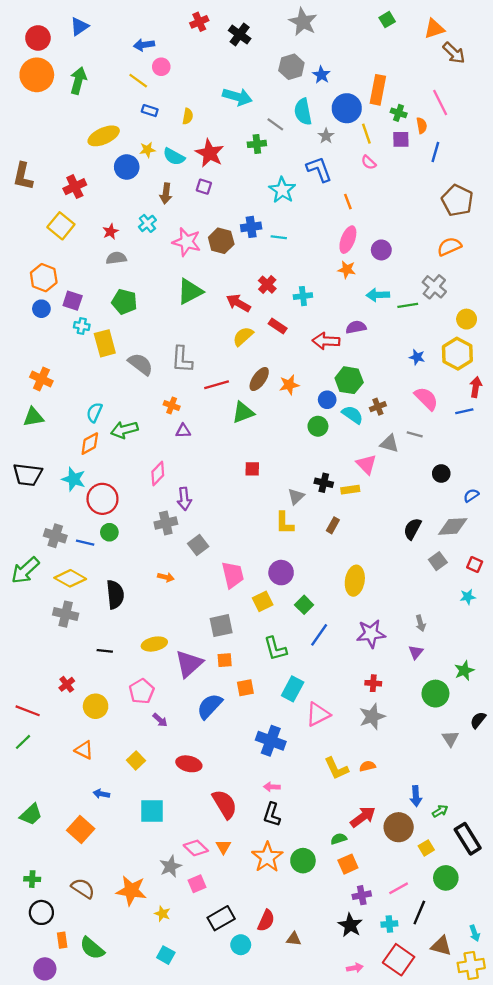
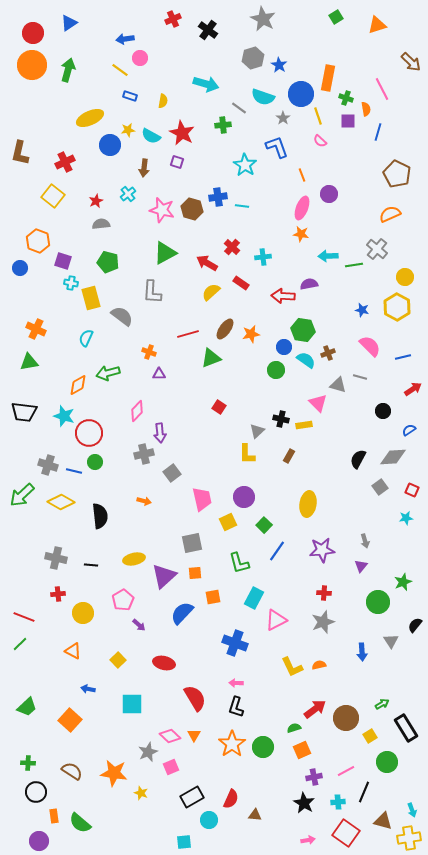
brown arrow: (454, 53) -> (411, 62), moved
cyan semicircle: (303, 112) -> (263, 97), turned -60
purple circle: (381, 250) -> (329, 194), moved
blue circle: (41, 309) -> (20, 268), moved
gray L-shape: (182, 359) -> (152, 292), moved
red arrow: (476, 387) -> (413, 389), moved, turned 48
cyan semicircle: (94, 412) -> (86, 338), moved
red square: (252, 469) -> (219, 407), turned 32
gray cross: (66, 614) -> (56, 558), moved
red cross: (67, 684) -> (58, 594), turned 32
blue arrow: (416, 796) -> (362, 652), moved
cyan square: (166, 955) -> (184, 842), moved, turned -35

